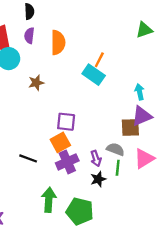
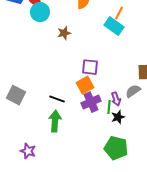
gray semicircle: (115, 149) -> (133, 91), turned -56
green line: (118, 168) -> (109, 107), moved
green arrow: (49, 200) -> (55, 121), moved
green pentagon: (80, 211) -> (116, 148), moved

